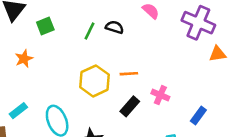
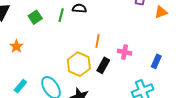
green square: (45, 26) -> (35, 17), moved
orange line: (129, 74) -> (98, 41), turned -64
yellow hexagon: (95, 81) -> (79, 64), moved

